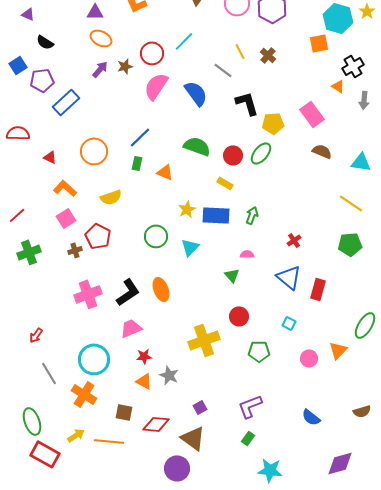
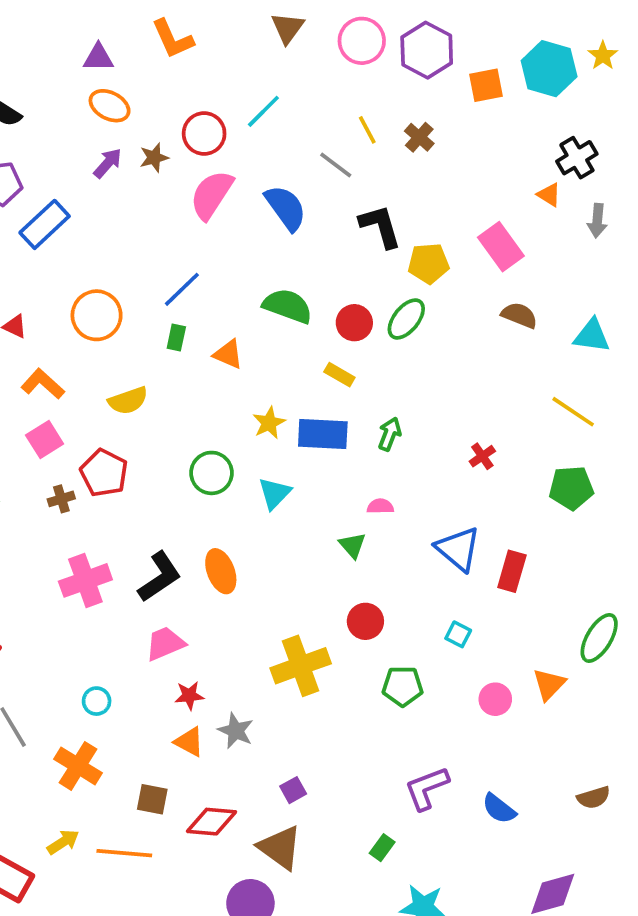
orange square: (319, 43) -> (486, 85), moved
red cross: (294, 240) -> (482, 456), moved
cyan circle: (94, 359) -> (97, 701), size x0.5
purple L-shape: (250, 406) -> (427, 788), moved

